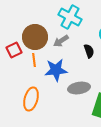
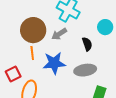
red square: (14, 50) -> (13, 74), moved
gray ellipse: (79, 88) -> (85, 70), moved

